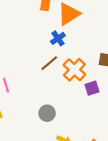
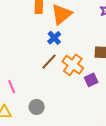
gray circle: (47, 113) -> (37, 107), moved

